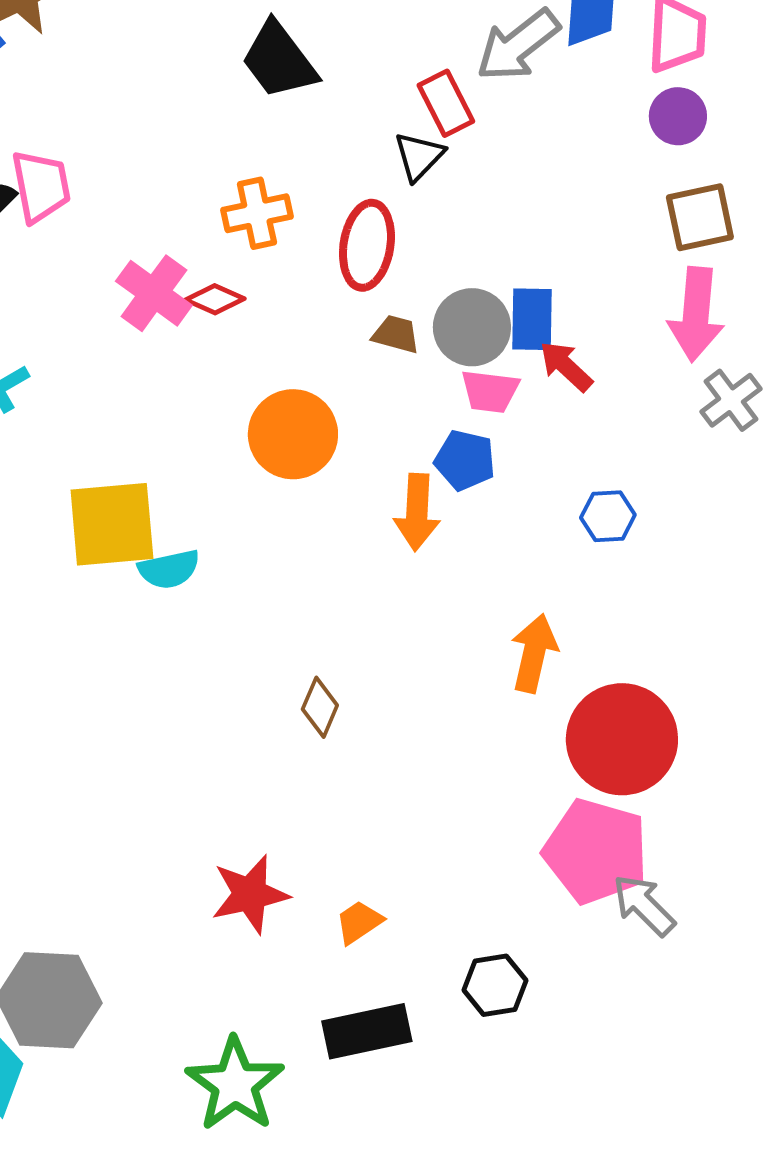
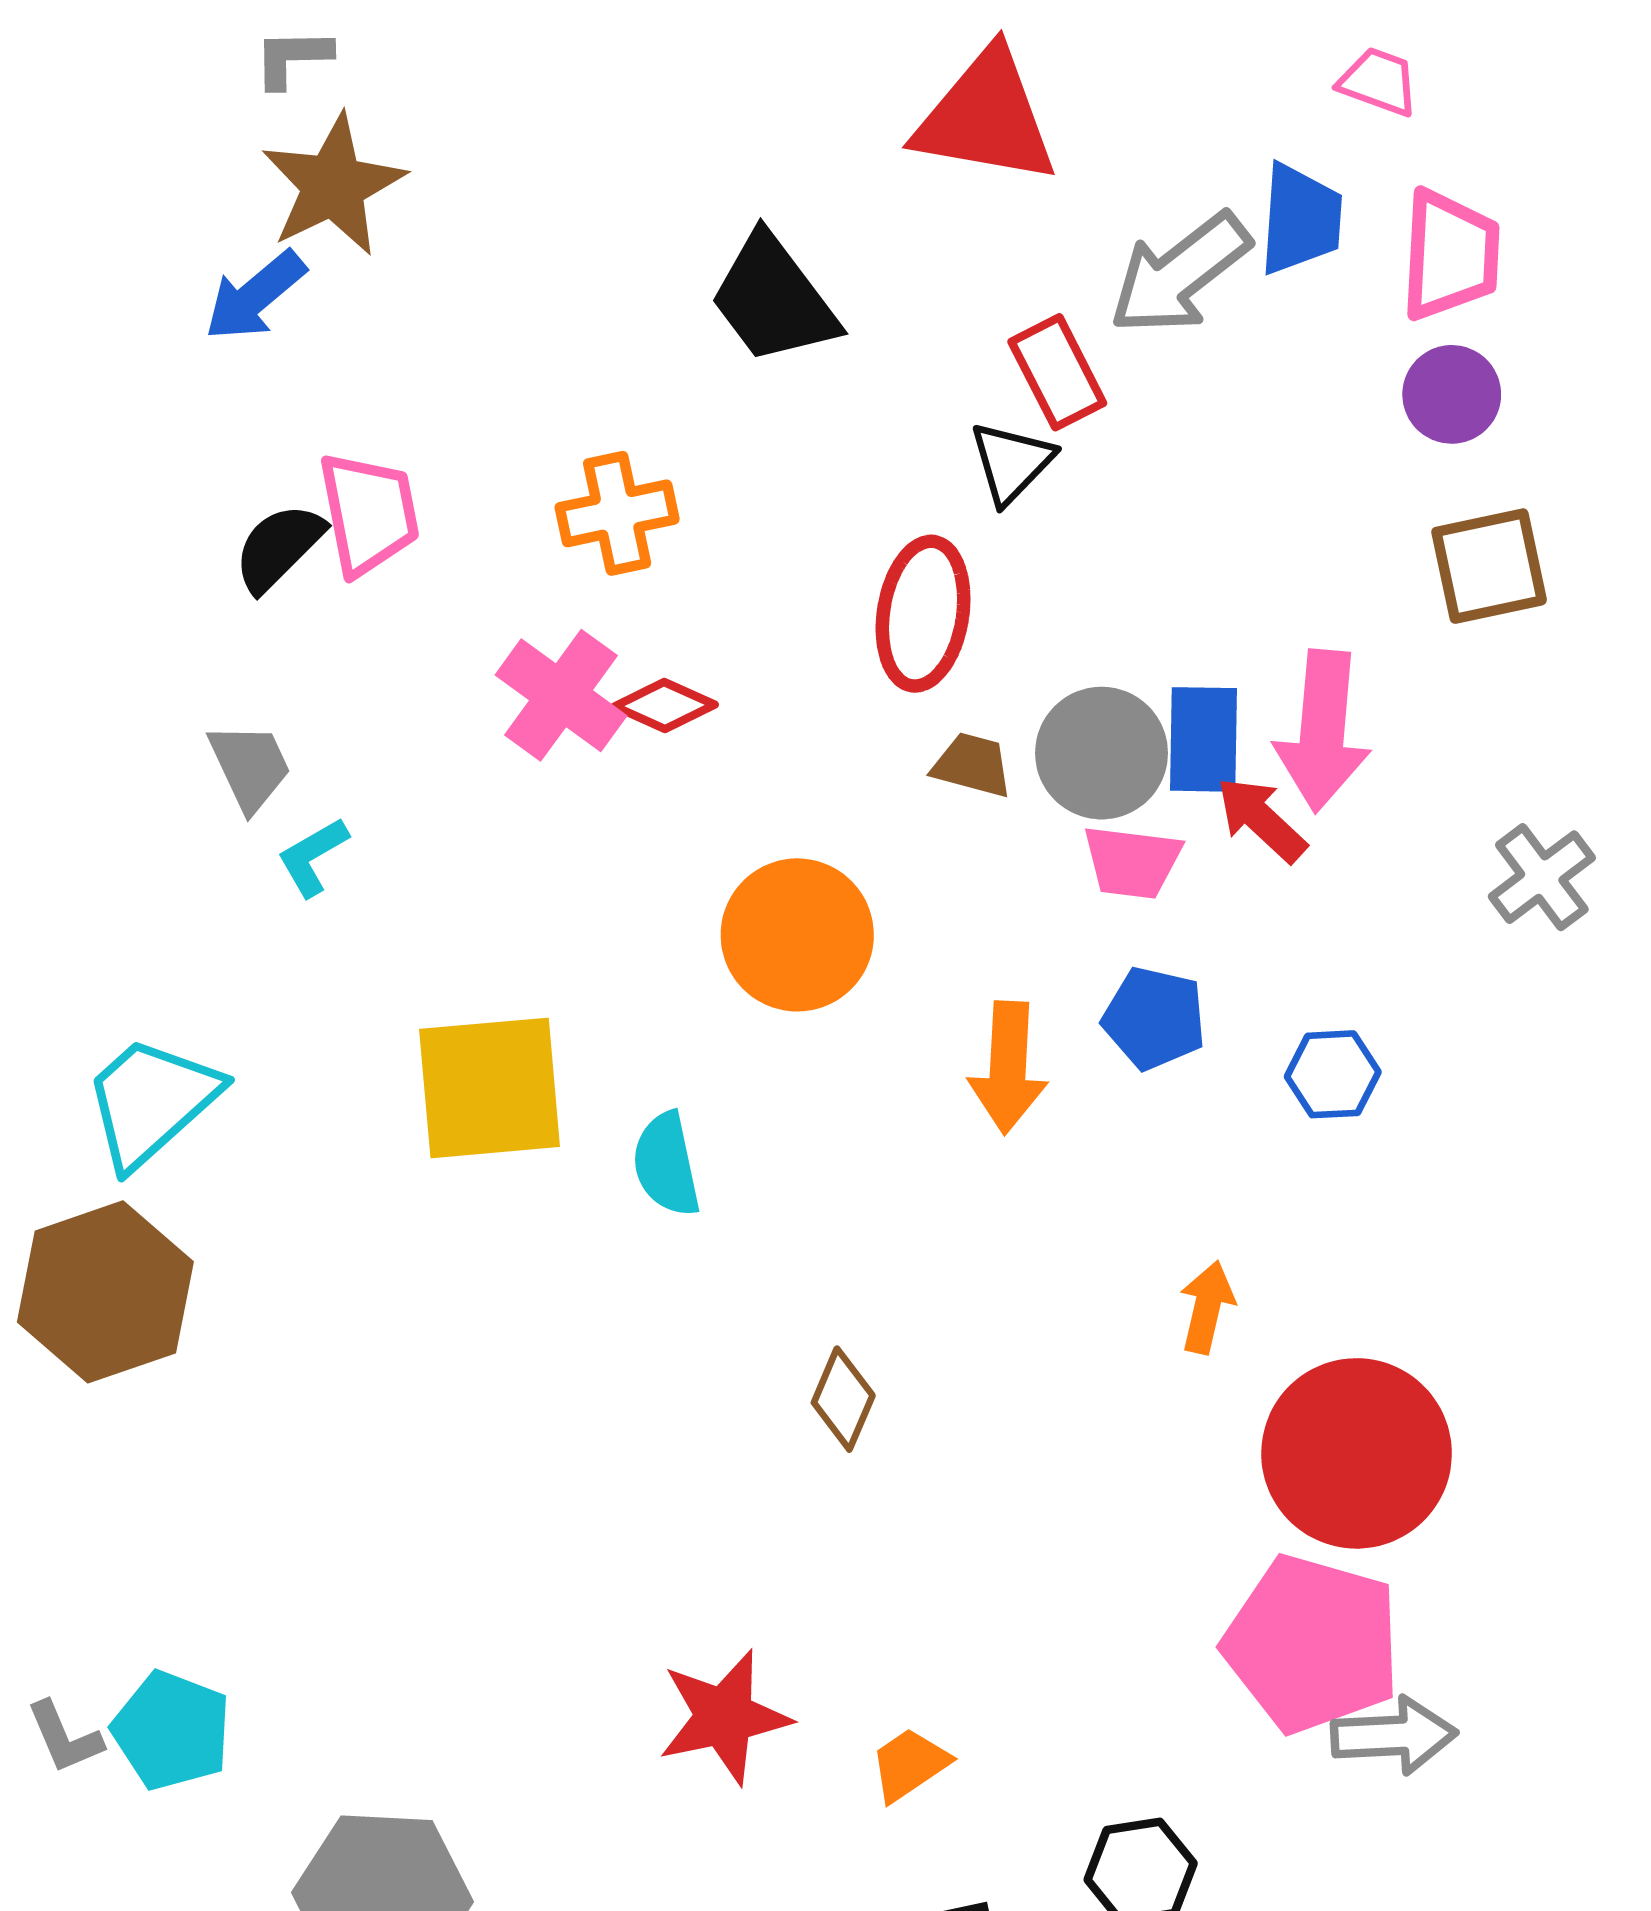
orange cross: (257, 213) -> (617, 513), moved
pink arrow: (696, 314) -> (1323, 731), moved
blue pentagon: (465, 460) -> (1154, 1018), moved
cyan semicircle: (169, 569) -> (666, 1164), moved, turned 90
orange arrow: (534, 653) -> (1207, 1307), size x0.7
gray arrow: (644, 905) -> (1394, 1736), turned 132

